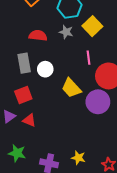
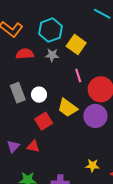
red semicircle: (38, 36) -> (25, 54), moved
red square: (23, 95) -> (44, 121), moved
yellow star: (78, 158) -> (92, 166), moved

